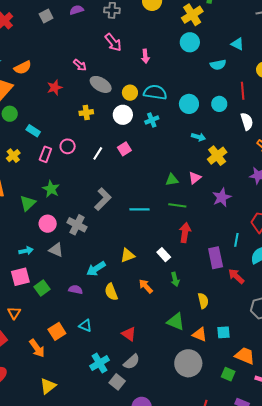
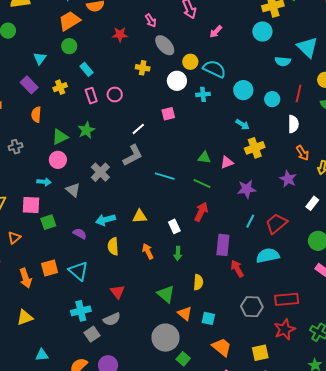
cyan triangle: (237, 44) -> (307, 47), size x1.6
pink arrow: (145, 56) -> (216, 32), turned 32
white line: (98, 153) -> (138, 129), moved
pink rectangle: (45, 154) -> (91, 96), turned -56
pink circle: (48, 224) -> (58, 160), moved
cyan line: (236, 240) -> (250, 221), moved
cyan triangle: (85, 326) -> (78, 271), size x1.5
green square: (228, 374) -> (183, 359), moved

